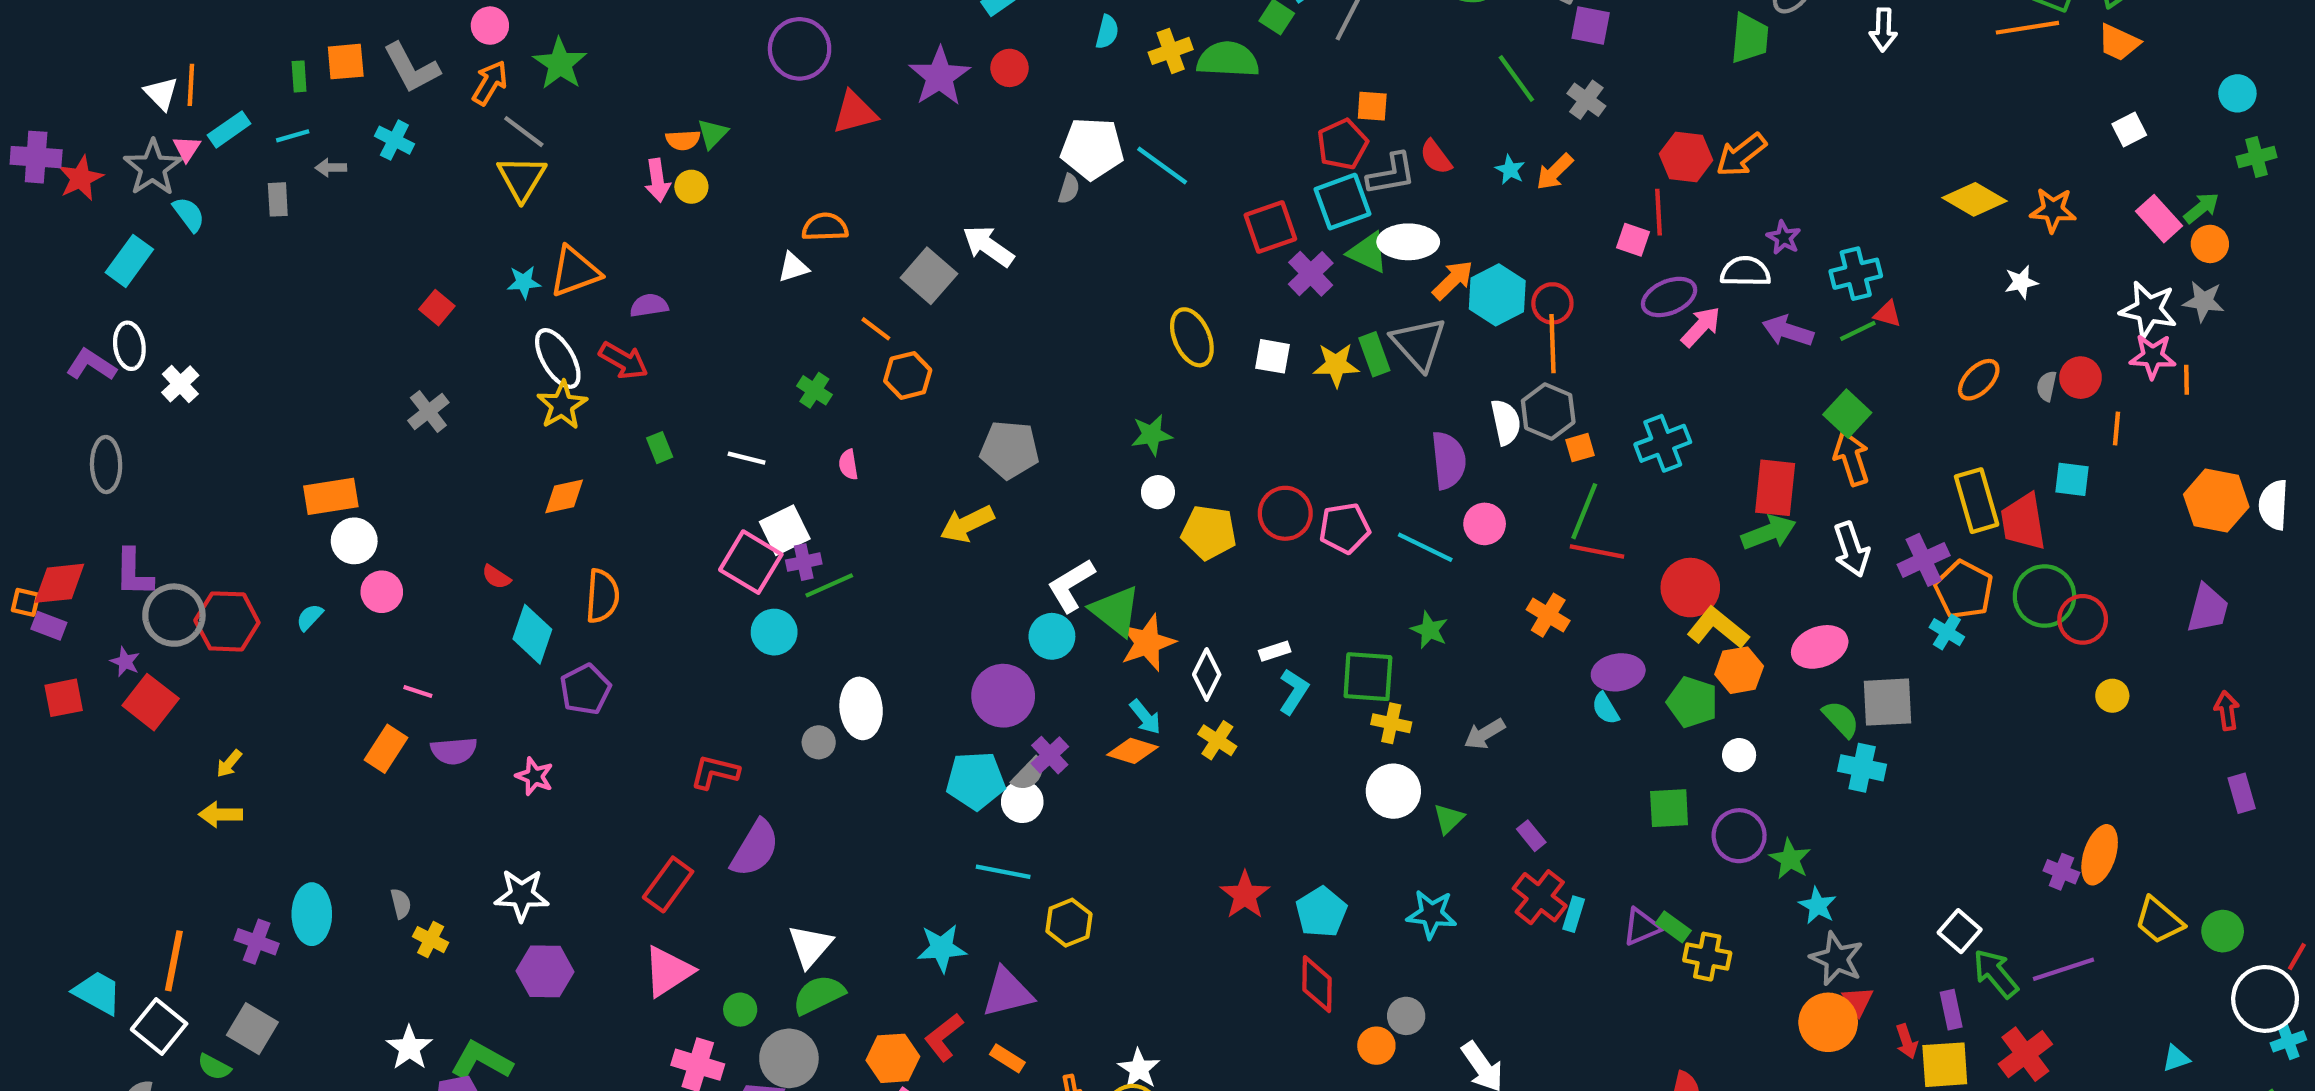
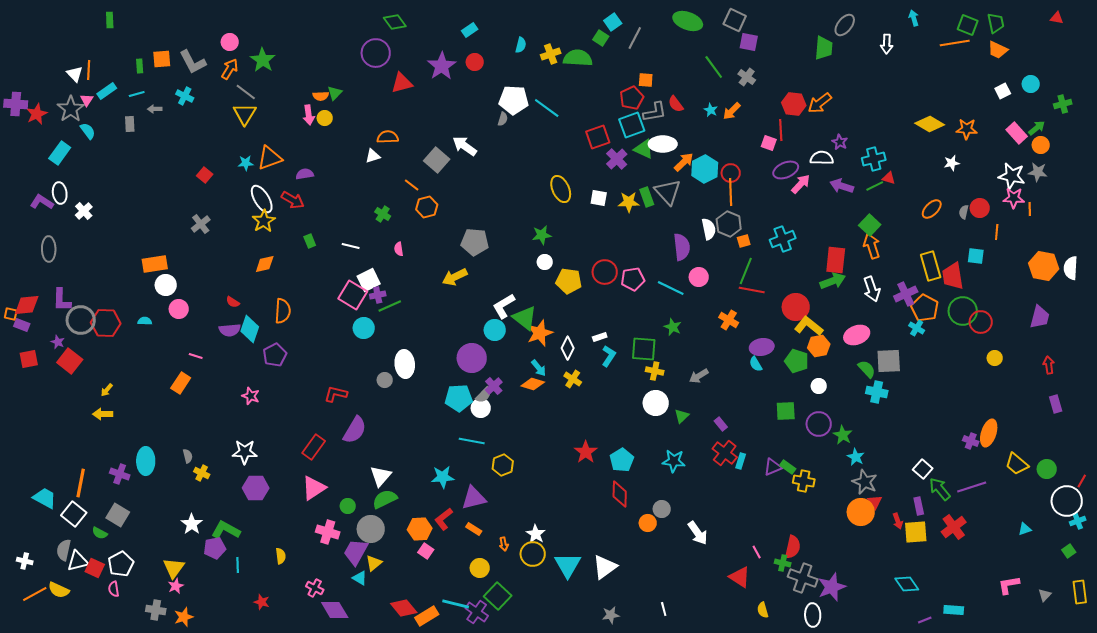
cyan circle: (2237, 93) -> (1031, 84), moved
cyan semicircle: (310, 617) -> (145, 321), turned 48
purple semicircle: (454, 751) -> (230, 330), moved

